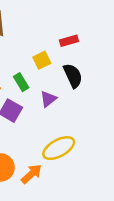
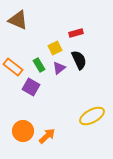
purple triangle: (48, 99) -> (59, 68), moved
yellow ellipse: (59, 148) -> (92, 116), moved

